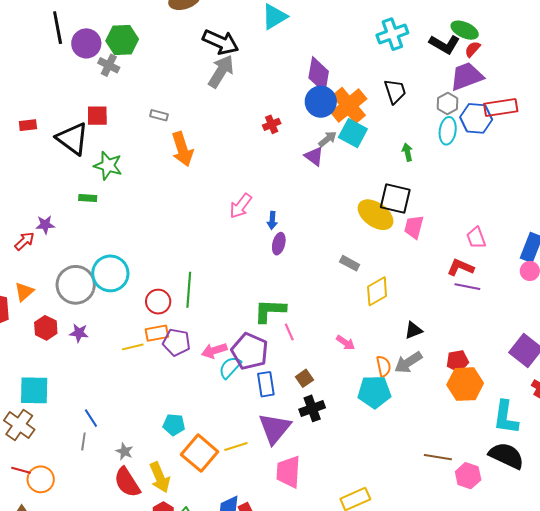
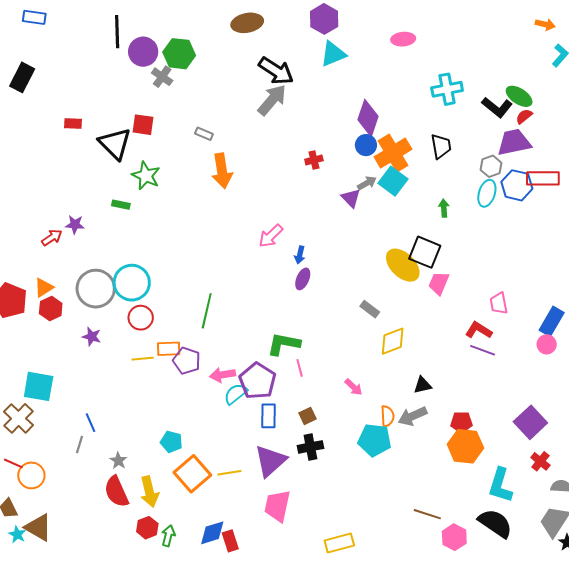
blue circle: (321, 102) -> (366, 145), size x0.7
red circle: (158, 302) -> (141, 318), moved
red hexagon: (46, 328) -> (51, 309), moved

